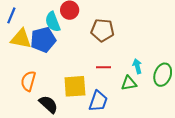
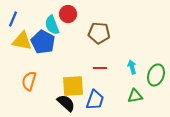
blue pentagon: (43, 40) -> (43, 42), turned -30
green triangle: (129, 83) -> (135, 96), moved
black semicircle: (48, 104) -> (66, 103), moved

